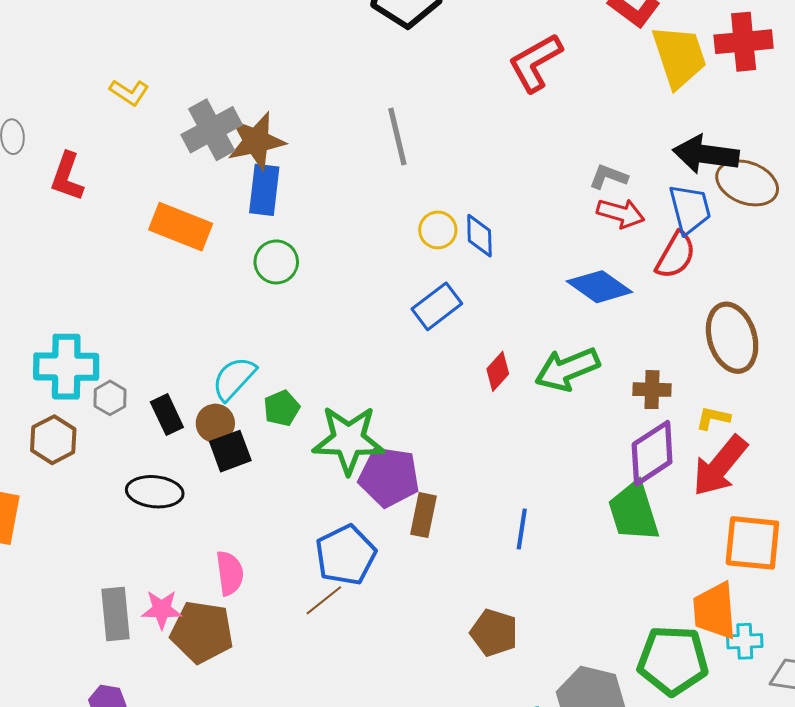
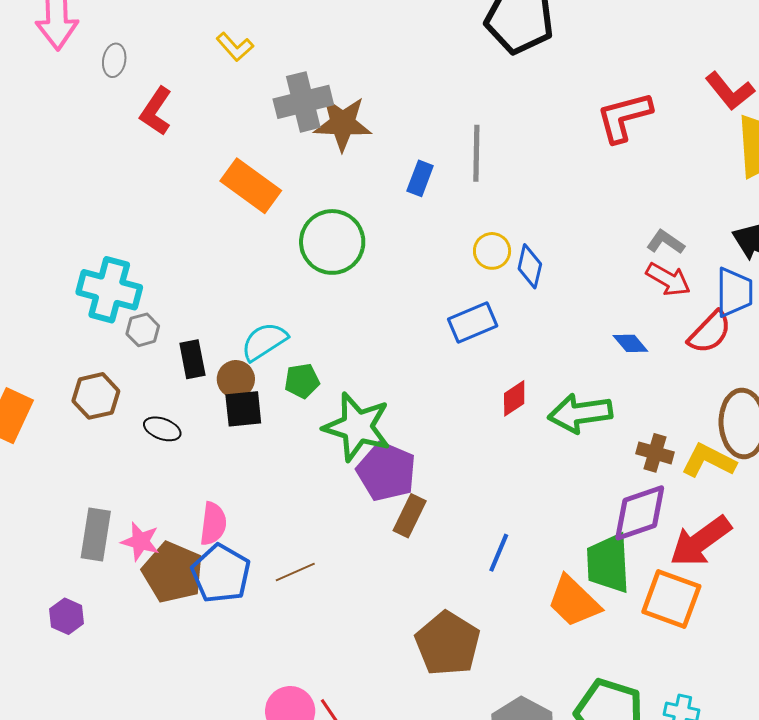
blue rectangle: (264, 190) -> (420, 178), moved, size x0.7
green circle: (276, 262) -> (332, 242), size x1.5
blue diamond: (599, 287) -> (630, 343), size x0.6
yellow L-shape: (713, 418) -> (709, 461), moved, size x1.6
brown hexagon: (53, 440) -> (96, 396), moved
black ellipse: (155, 492) -> (162, 429), size x0.7
orange square: (752, 543) -> (671, 599), moved
blue pentagon: (346, 555) -> (221, 574), moved, turned -30
orange trapezoid: (715, 611) -> (574, 601), moved, turned -56
brown pentagon: (494, 633) -> (448, 644), size x1.4

